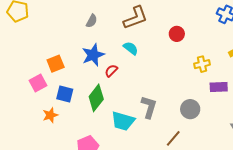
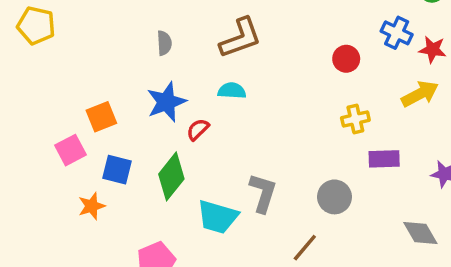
gray semicircle: (92, 21) -> (164, 43), turned -32
red circle: (177, 34) -> (346, 59), moved
cyan semicircle: (131, 48) -> (232, 91), turned -35

